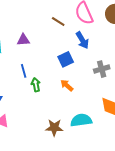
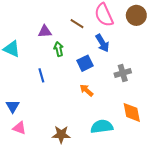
purple triangle: (23, 40) -> (45, 32), moved
green arrow: (36, 85) -> (59, 49), moved
brown star: (54, 128) -> (61, 135), moved

